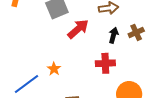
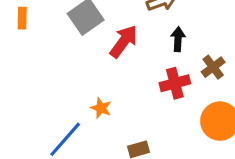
brown cross: (136, 32) -> (213, 67), moved

